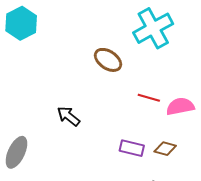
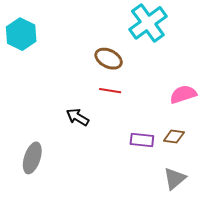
red line: (149, 98) -> (110, 91), moved

